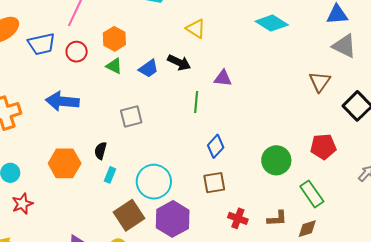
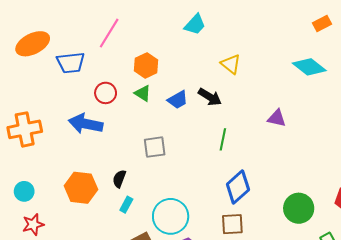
red circle: (77, 52) -> (106, 93), moved
purple triangle: (223, 78) -> (277, 118), moved
blue diamond: (216, 146) -> (238, 187), size x1.4

